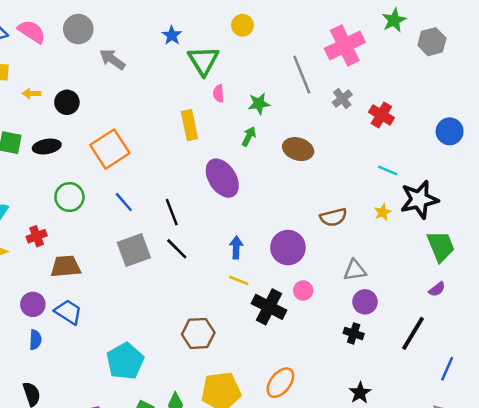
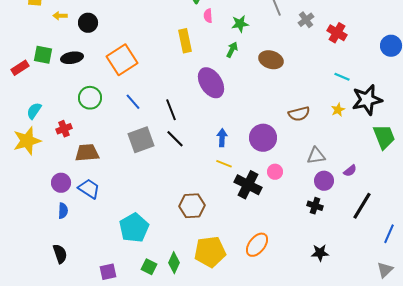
purple semicircle: (437, 289) -> (350, 171), moved
black star: (360, 393) -> (320, 253), turned 30

